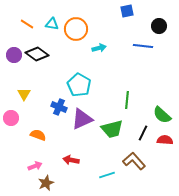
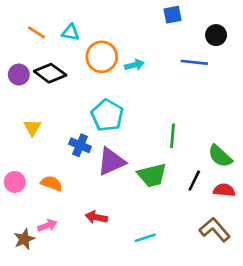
orange circle: (76, 29) -> (102, 57), moved
pink circle: (11, 118) -> (15, 182), moved
brown L-shape: (134, 161) -> (215, 230), moved
brown star: (46, 183) -> (24, 239), moved

